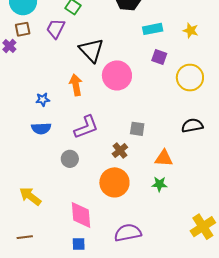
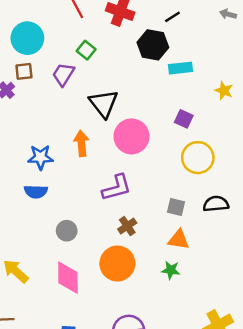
cyan rectangle: (153, 29) -> (180, 68), moved
yellow circle: (190, 78) -> (198, 158), moved
blue star: (43, 99) -> (40, 157), size x1.5
purple L-shape: (86, 127) -> (117, 188), moved
gray square: (137, 129) -> (176, 207), moved
pink diamond: (81, 215) -> (68, 278), moved

